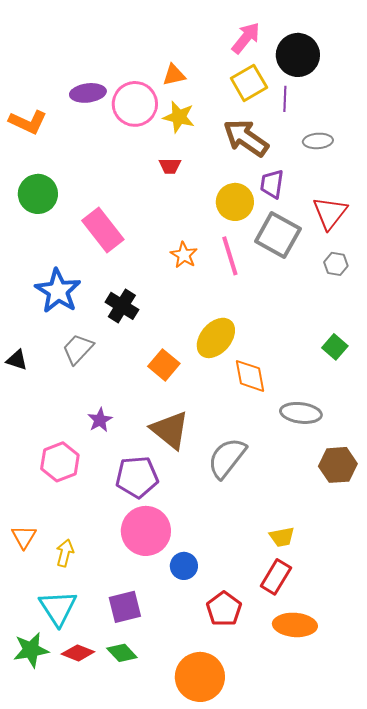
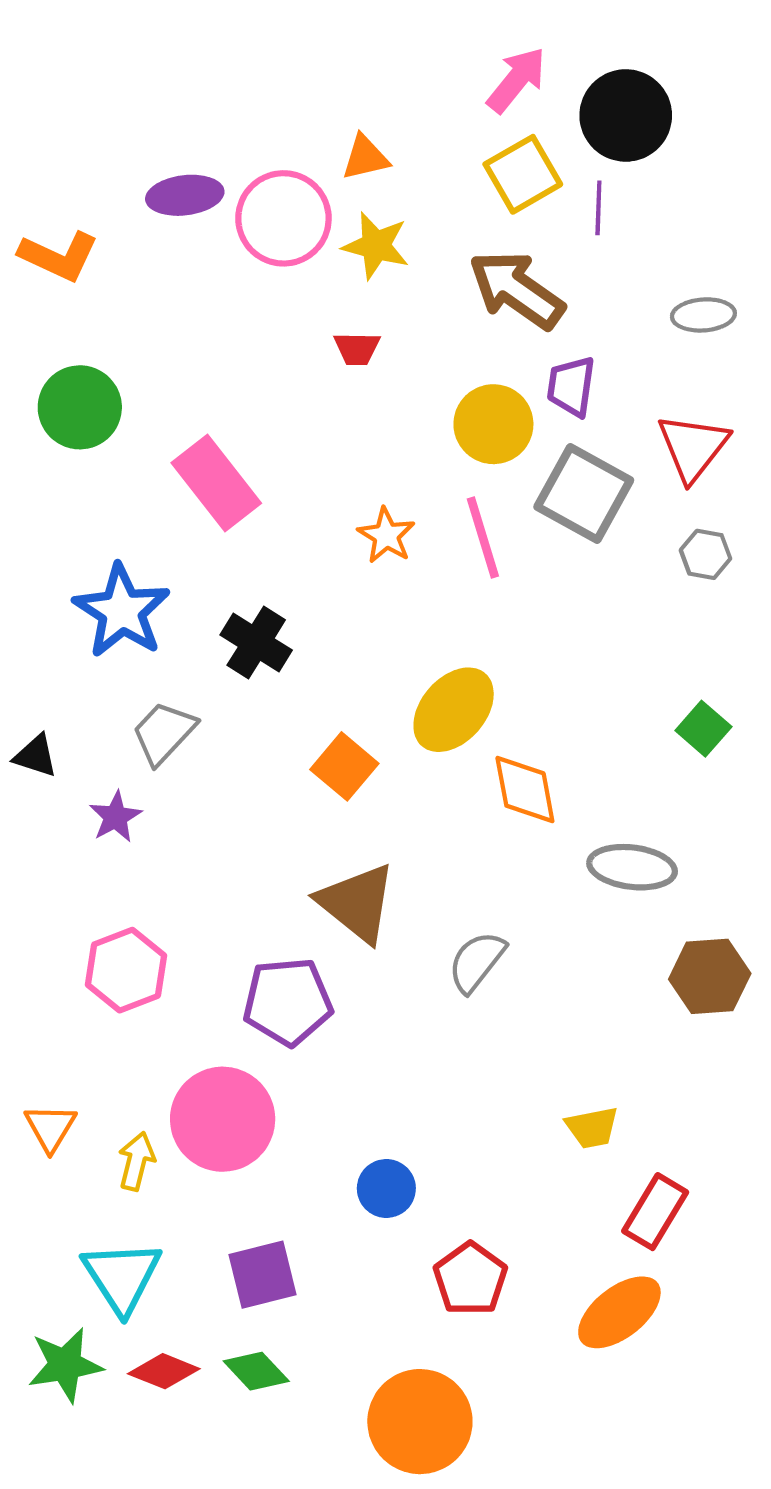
gray ellipse: (318, 141) -> (703, 315), moved
purple star: (100, 420) -> (115, 817), moved
gray semicircle: (227, 458) -> (477, 962), size x0.7
pink circle: (146, 531) -> (223, 1119), moved
red rectangle: (276, 577) -> (655, 1212), moved
orange ellipse: (295, 625) -> (619, 1312), turned -42

